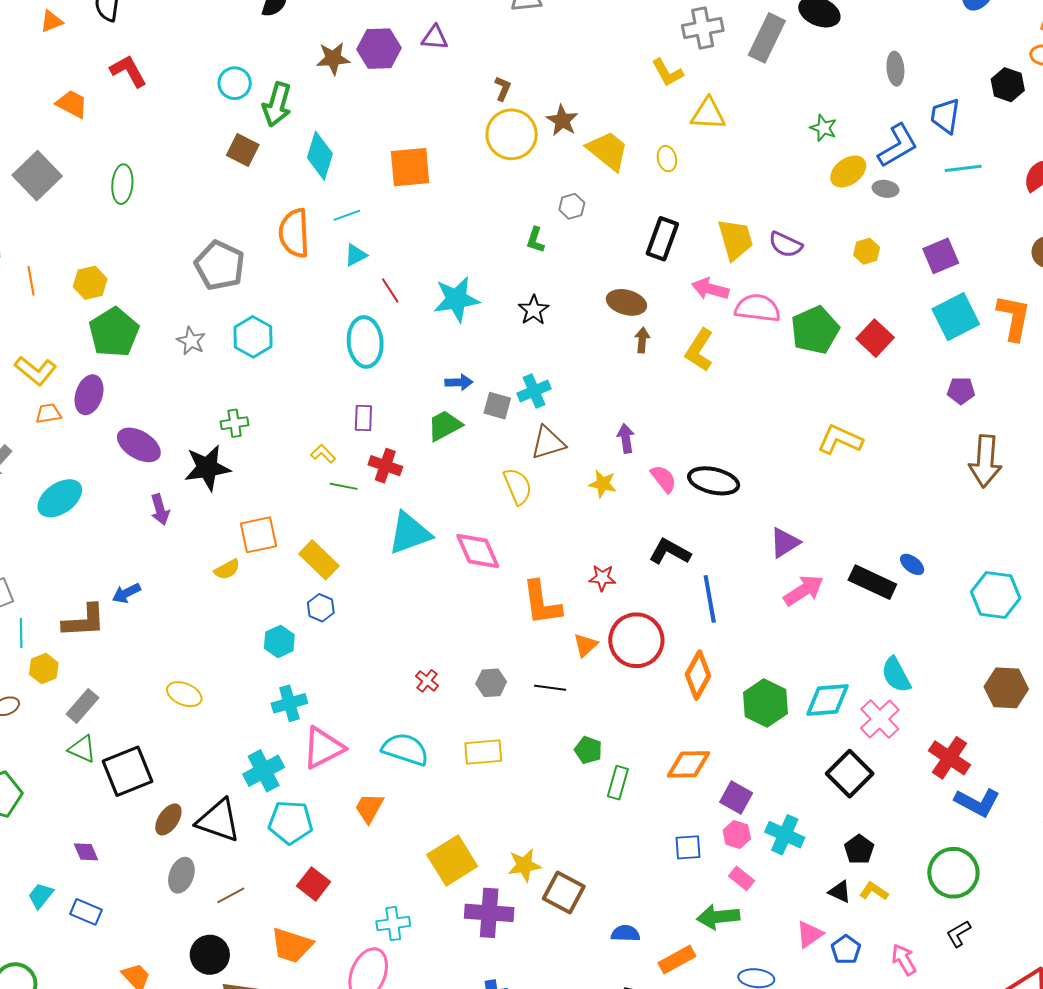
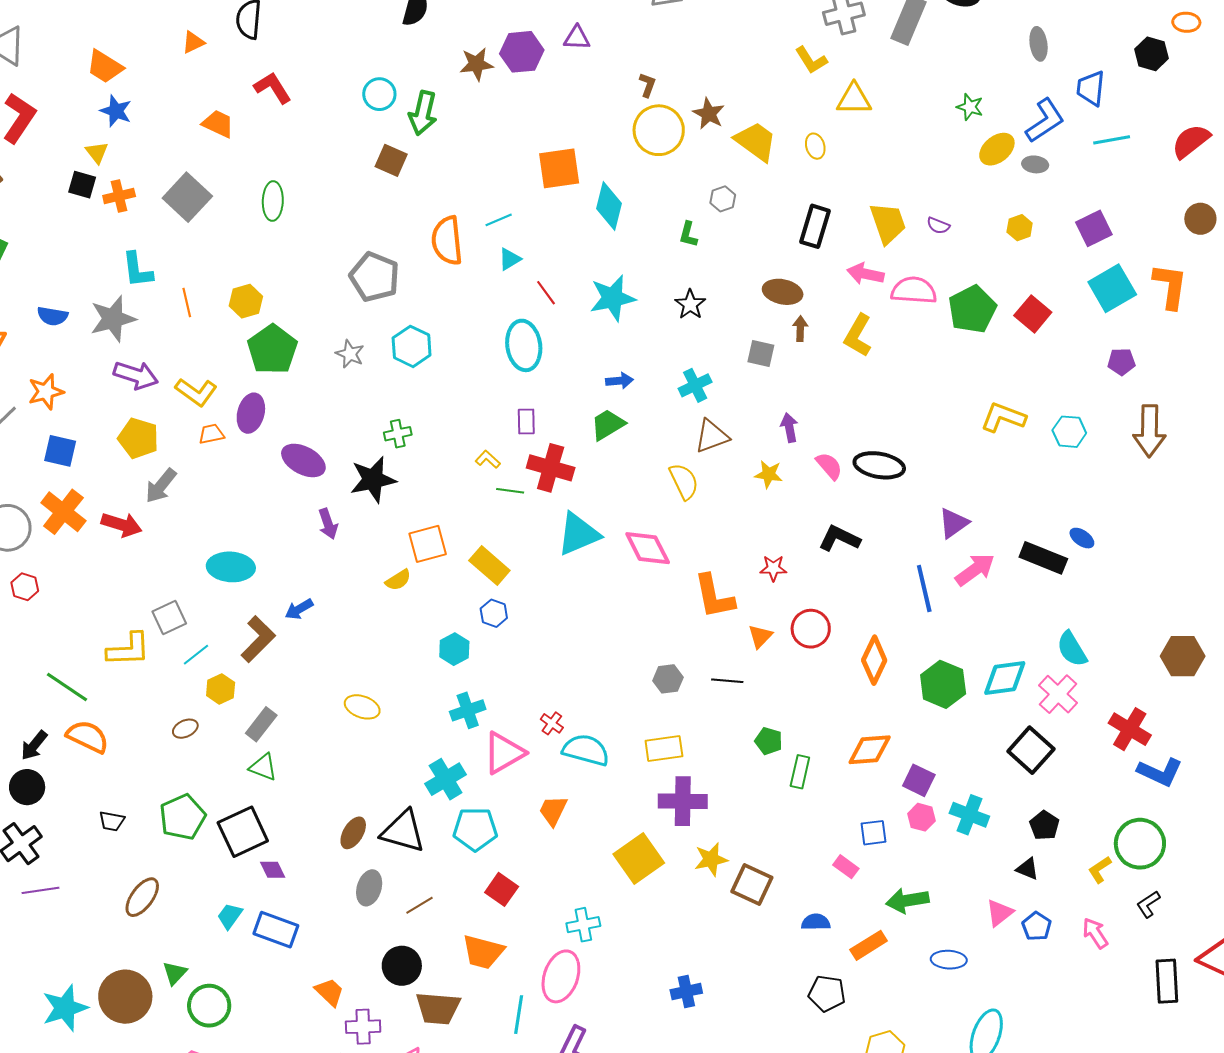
cyan diamond: (320, 156) -> (609, 206), moved
purple semicircle: (785, 245) -> (938, 225), size x0.7
gray square: (497, 406) -> (761, 353), moved
red cross: (385, 466) -> (551, 468), size x1.4
cyan ellipse: (60, 498) -> (231, 567), moved, turned 42
cyan hexagon: (996, 595) -> (1069, 432), moved, size x0.7
blue line: (710, 599) -> (924, 588), moved
brown L-shape: (84, 621) -> (258, 639), turned -39
cyan line: (21, 633) -> (196, 655), turned 56
red circle: (636, 640) -> (811, 629), size x0.7
red cross: (427, 681) -> (552, 723), moved
black square: (128, 771) -> (243, 832), moved
pink rectangle: (742, 878) -> (846, 867), moved
yellow L-shape: (874, 891) -> (1100, 870), moved, turned -64
blue rectangle: (86, 912) -> (276, 930), size x1.4
purple cross: (489, 913) -> (683, 801), moved

